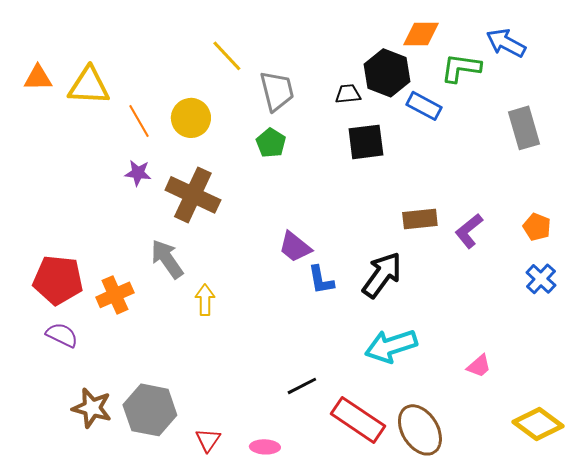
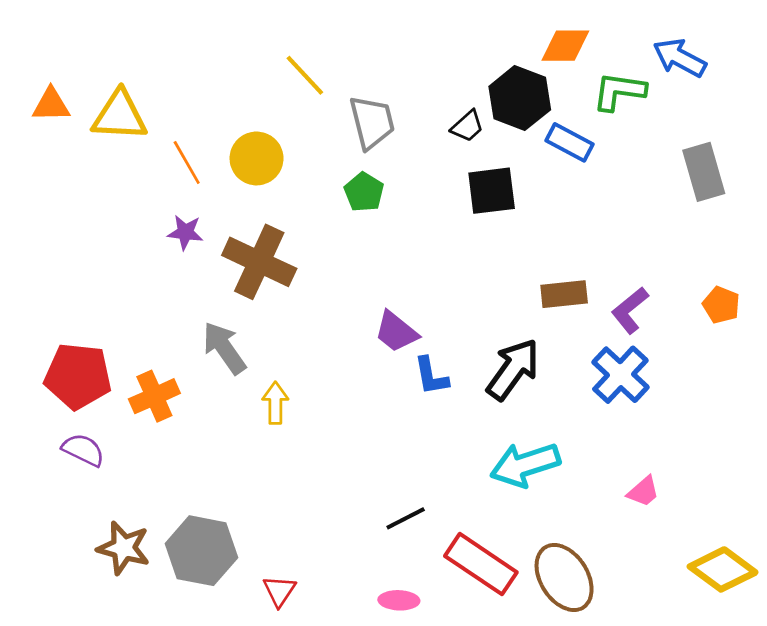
black trapezoid: (348, 94) -> (467, 126), turned 144
blue cross: (541, 279) -> (620, 375), moved, size x1.4
pink ellipse: (265, 447) -> (399, 600), moved

